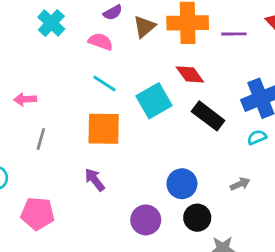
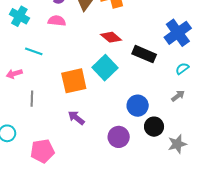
red diamond: (190, 74) -> (111, 37), moved
cyan line: (105, 83) -> (34, 51), moved
cyan square: (154, 101) -> (105, 68), moved
cyan semicircle: (257, 137) -> (182, 69), moved

